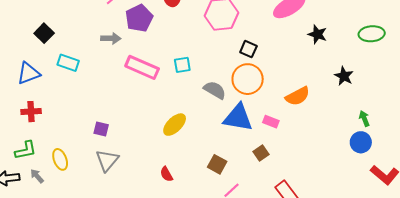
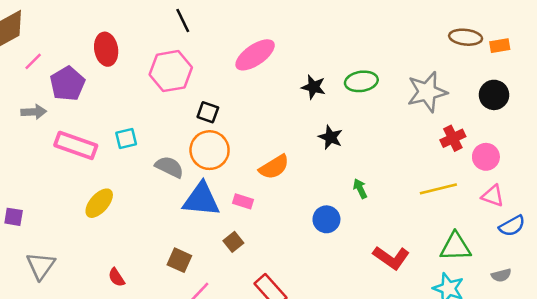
black star: (317, 34) -> (313, 87), moved
yellow ellipse: (175, 125) -> (99, 203), moved
purple square: (101, 129) -> (14, 217), moved
blue circle: (361, 142) -> (326, 219), moved

